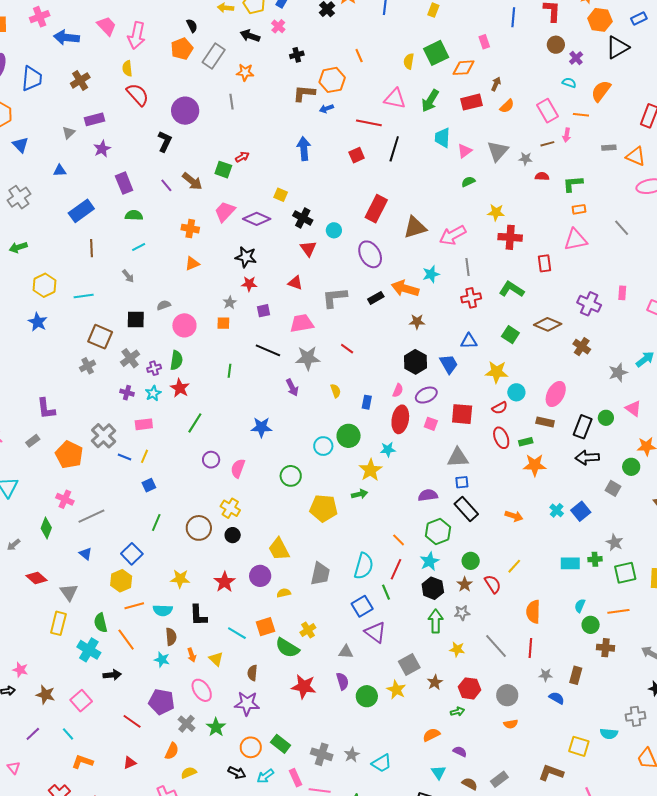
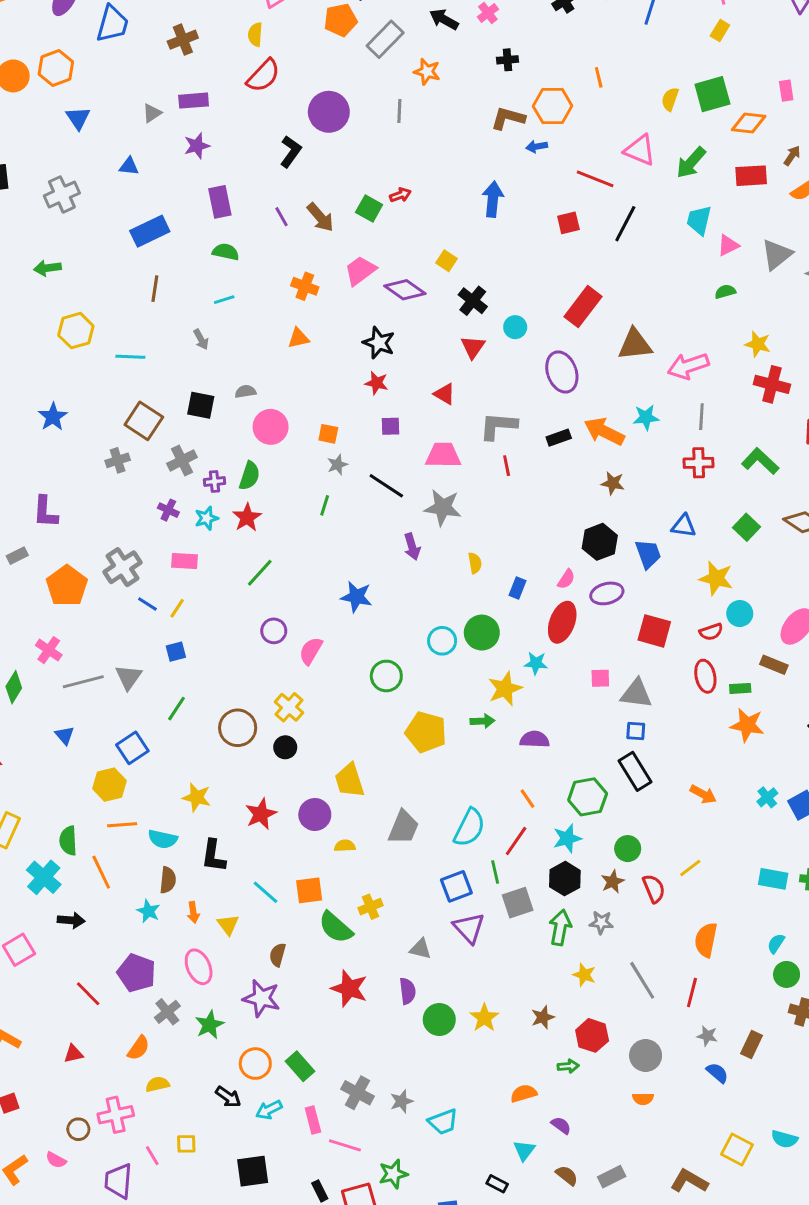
red semicircle: (138, 95) -> (263, 76), turned 75
gray star: (230, 302) -> (337, 465), moved
blue star: (38, 322) -> (53, 417), moved
red line: (347, 349) -> (507, 466), moved, turned 32
pink square: (431, 424) -> (600, 678), moved, turned -32
purple semicircle: (428, 495) -> (535, 739), moved
gray triangle: (69, 592) -> (129, 677), moved
gray square: (409, 664) -> (518, 903), moved

